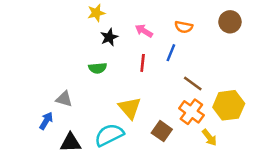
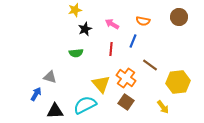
orange cross: (191, 112) -> (126, 78), moved

